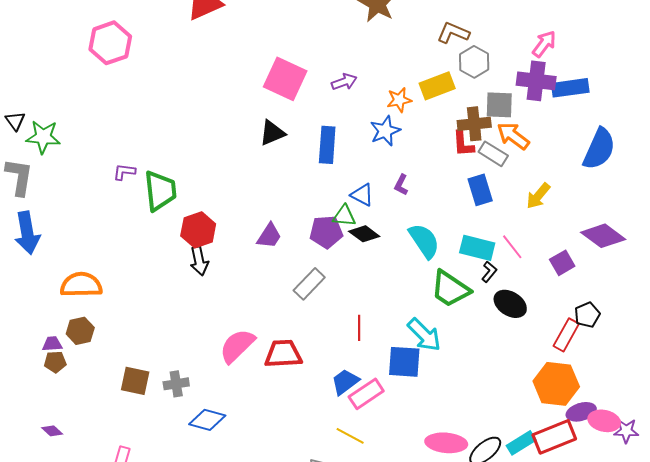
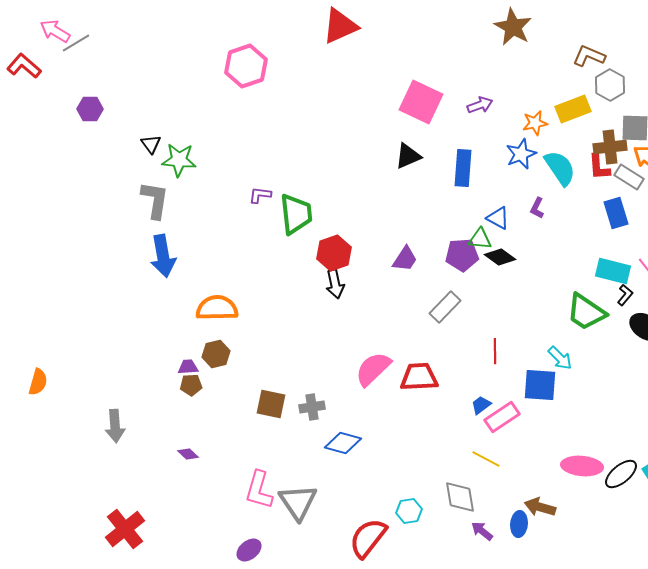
cyan semicircle: (424, 241) -> (560, 168), moved
cyan arrow: (424, 335) -> (560, 358), size x0.7
blue trapezoid: (345, 382) -> (481, 405), size x0.7

